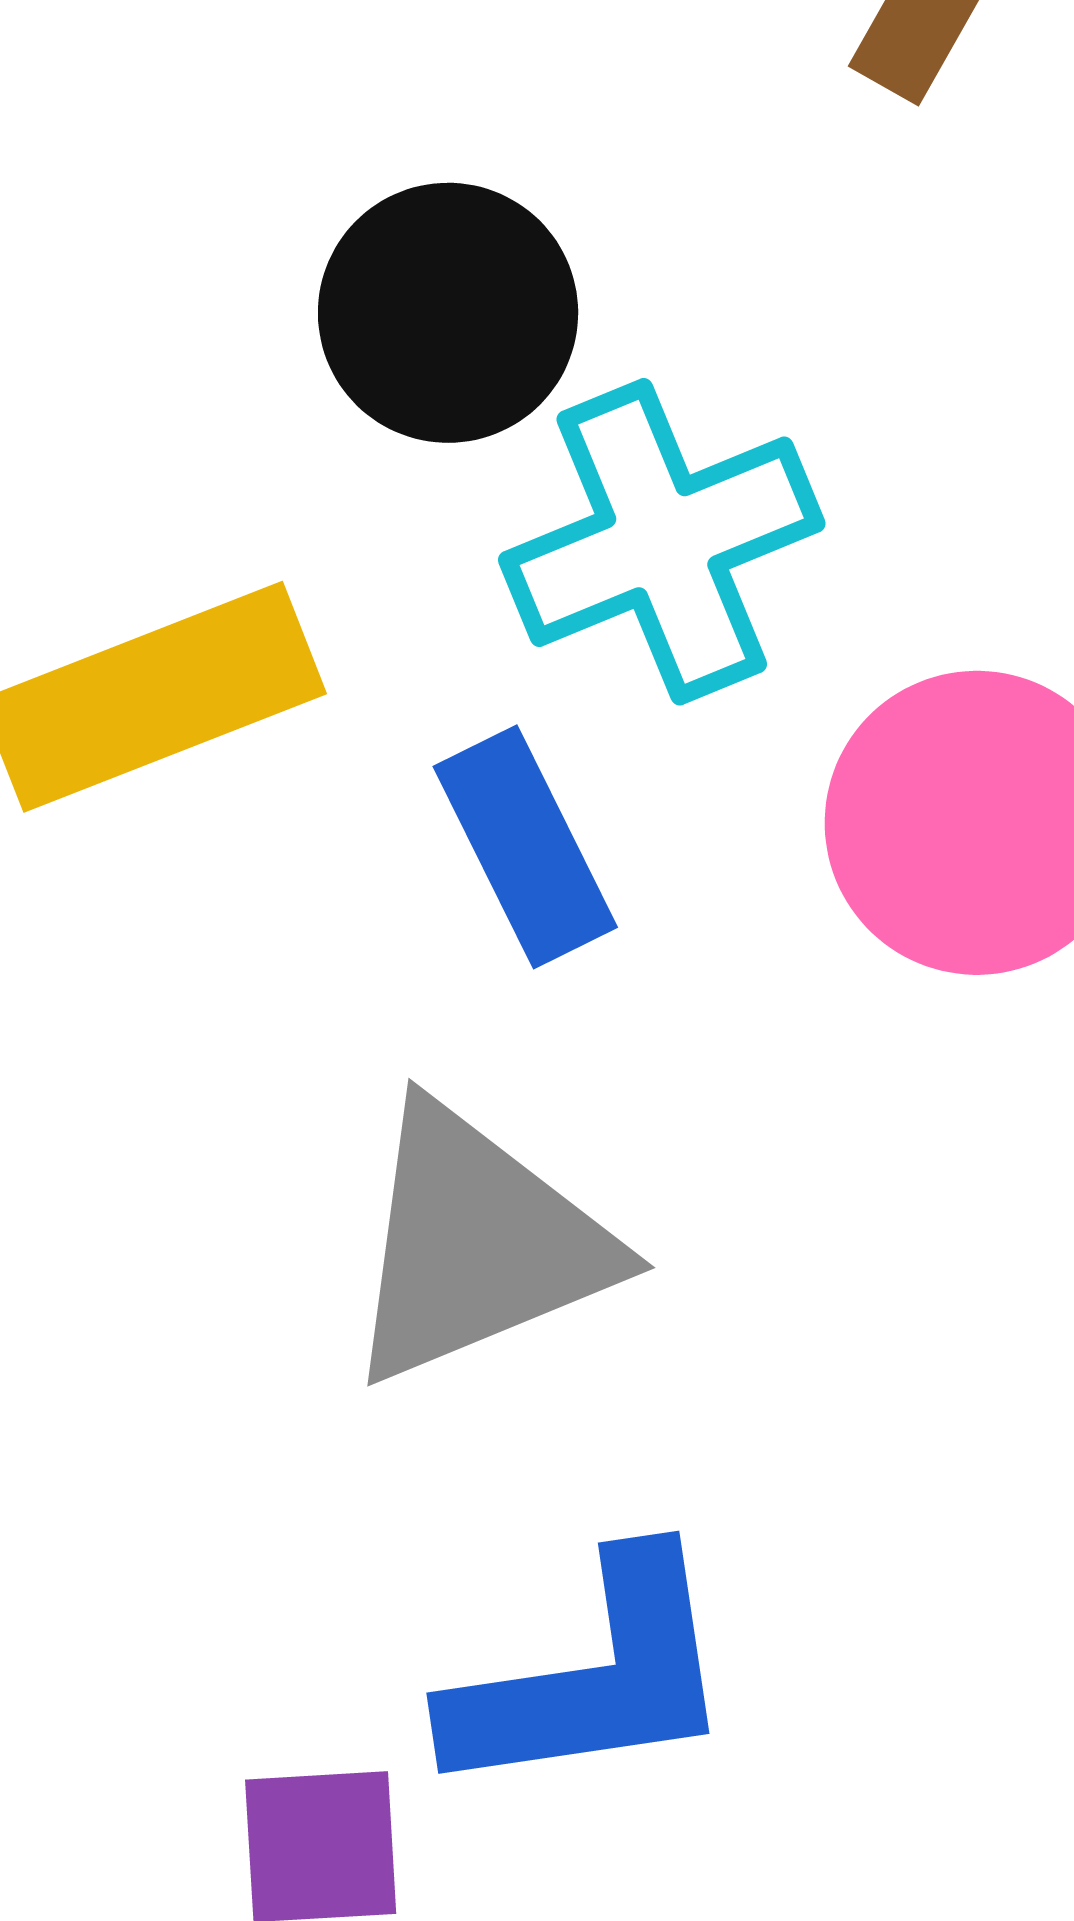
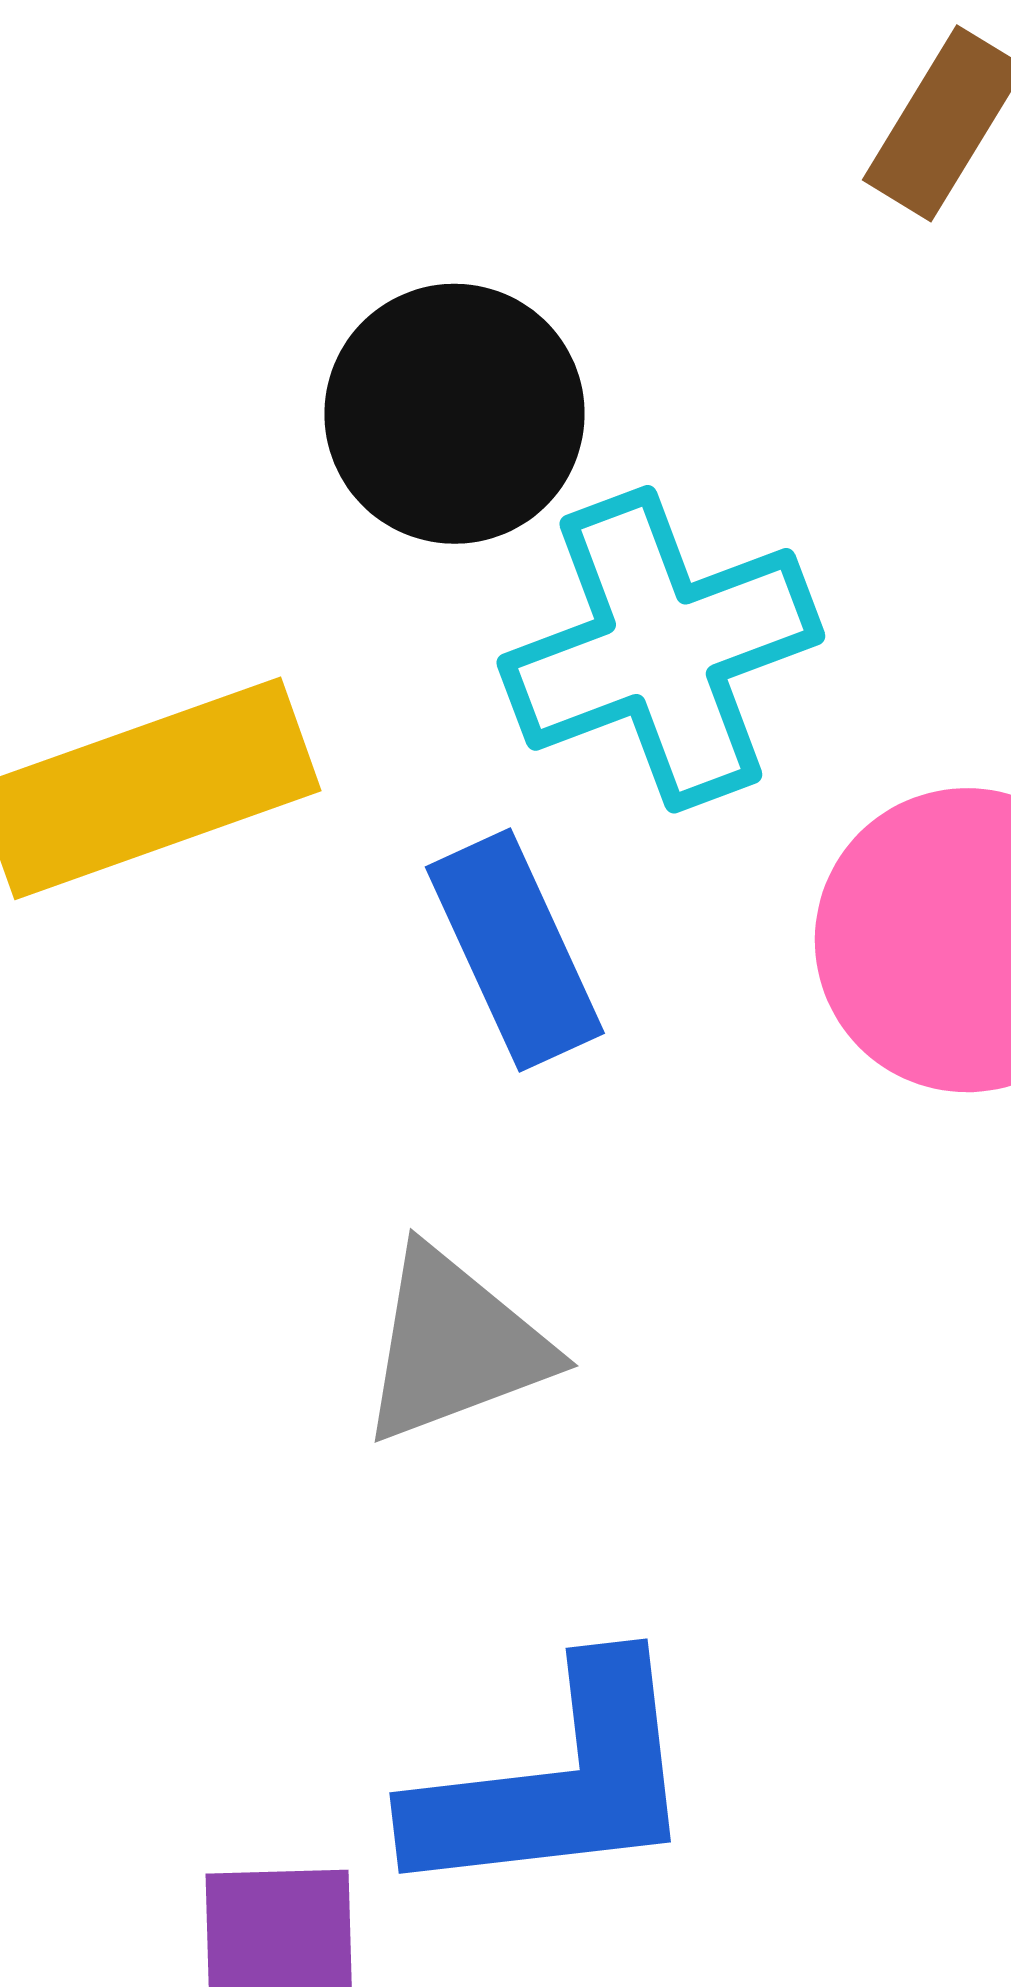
gray triangle: (477, 1244) -> (454, 1346), size x0.7

